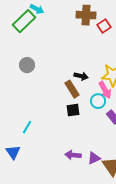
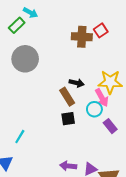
brown cross: (86, 15) -> (82, 37), moved
green rectangle: (24, 21) -> (17, 25), size x0.7
gray circle: (27, 65) -> (25, 59), moved, size x1.6

